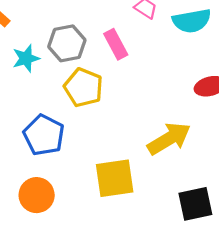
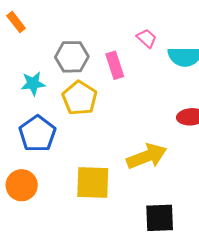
cyan star: (26, 58) -> (33, 84), moved

